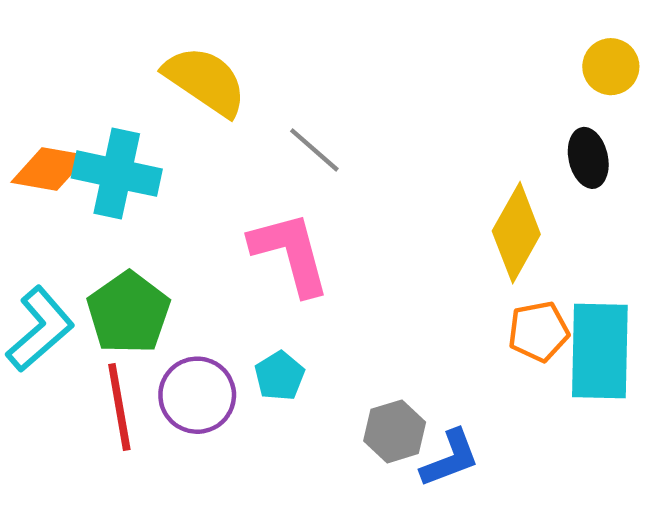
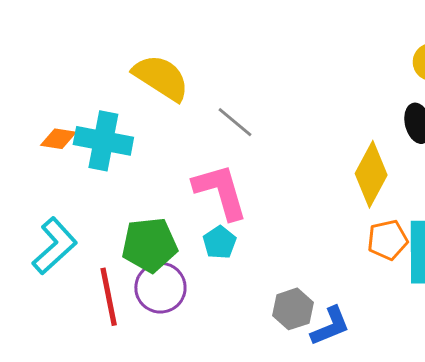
orange diamond: (49, 169) -> (58, 139), size x0.7
green pentagon: (128, 313) -> (150, 245), moved, turned 30
cyan pentagon: (280, 376) -> (220, 242), moved

